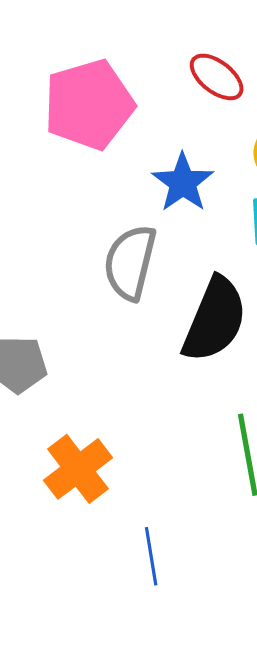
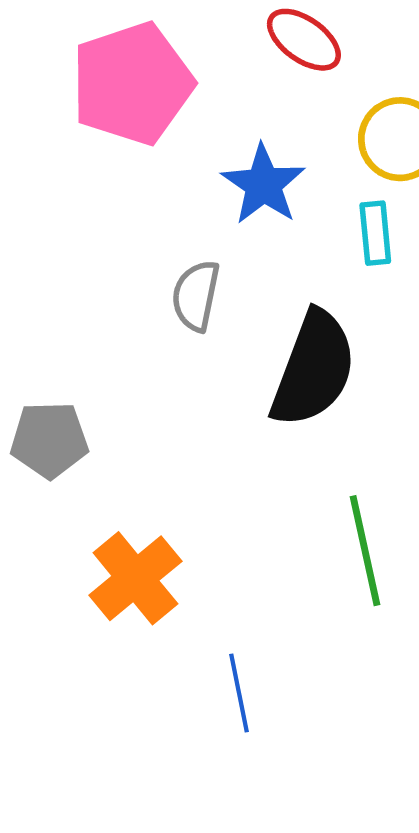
gray semicircle: (130, 262) -> (196, 296), size x0.7

